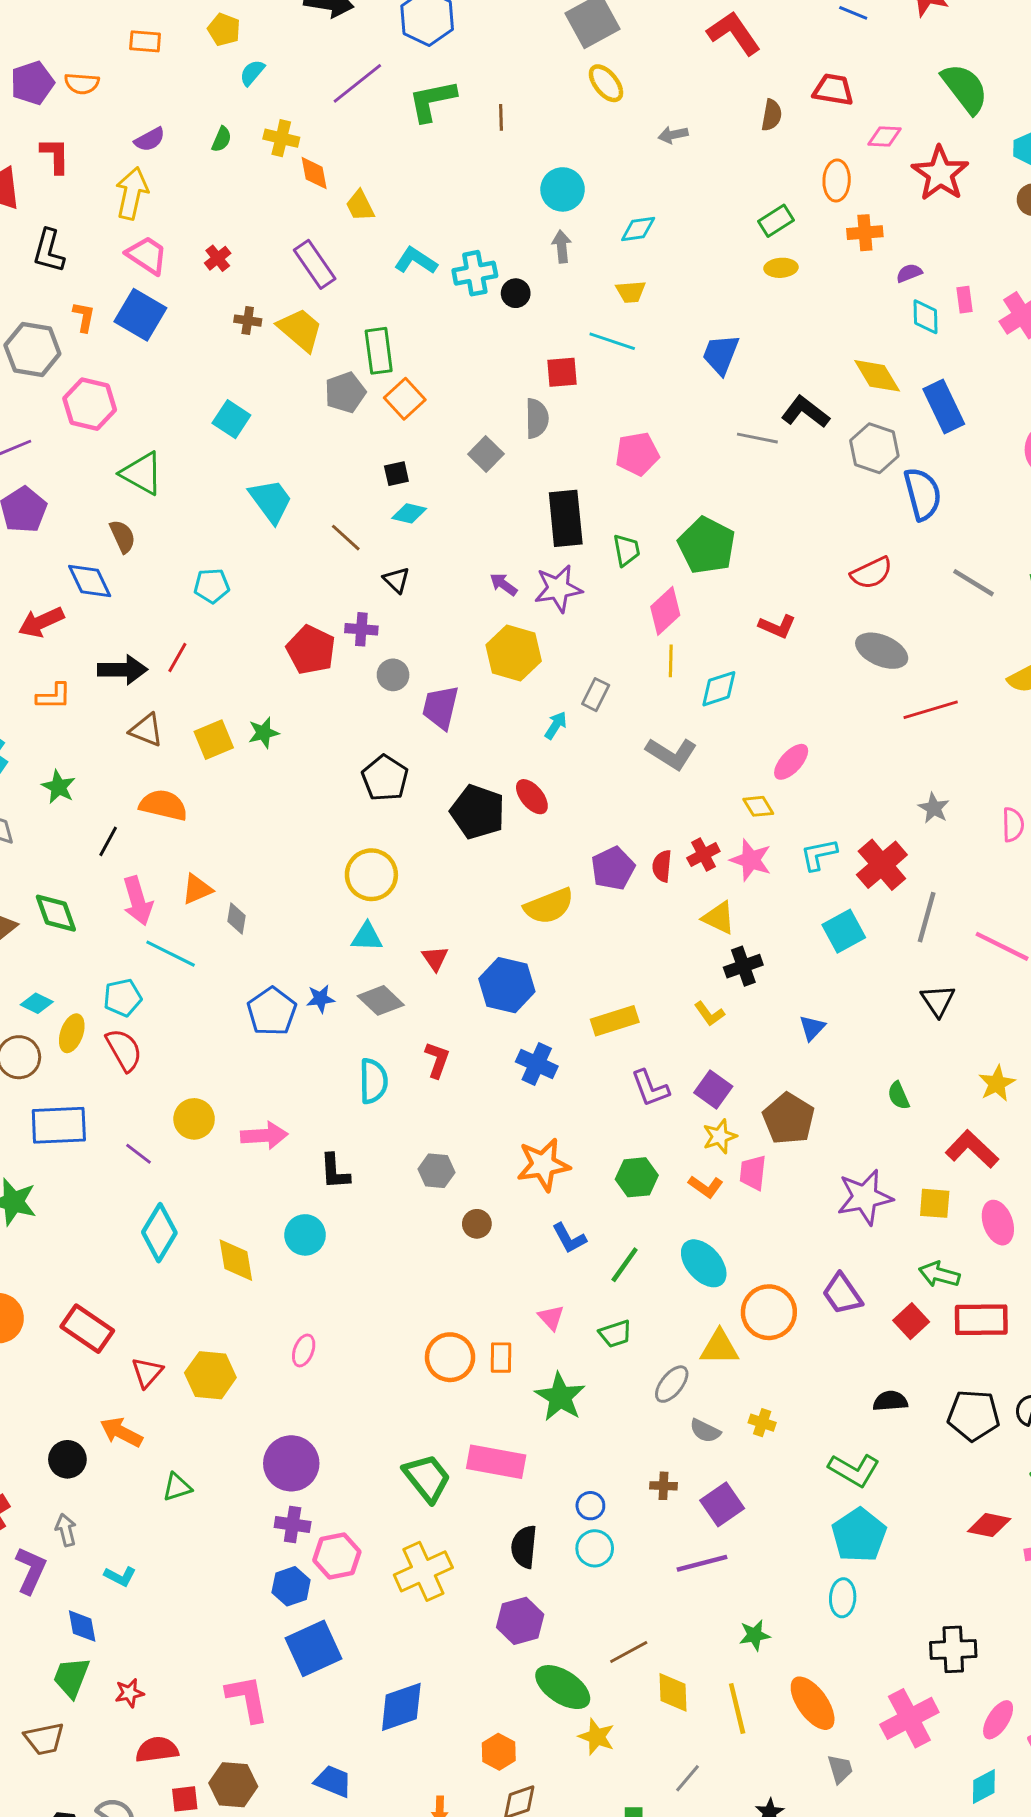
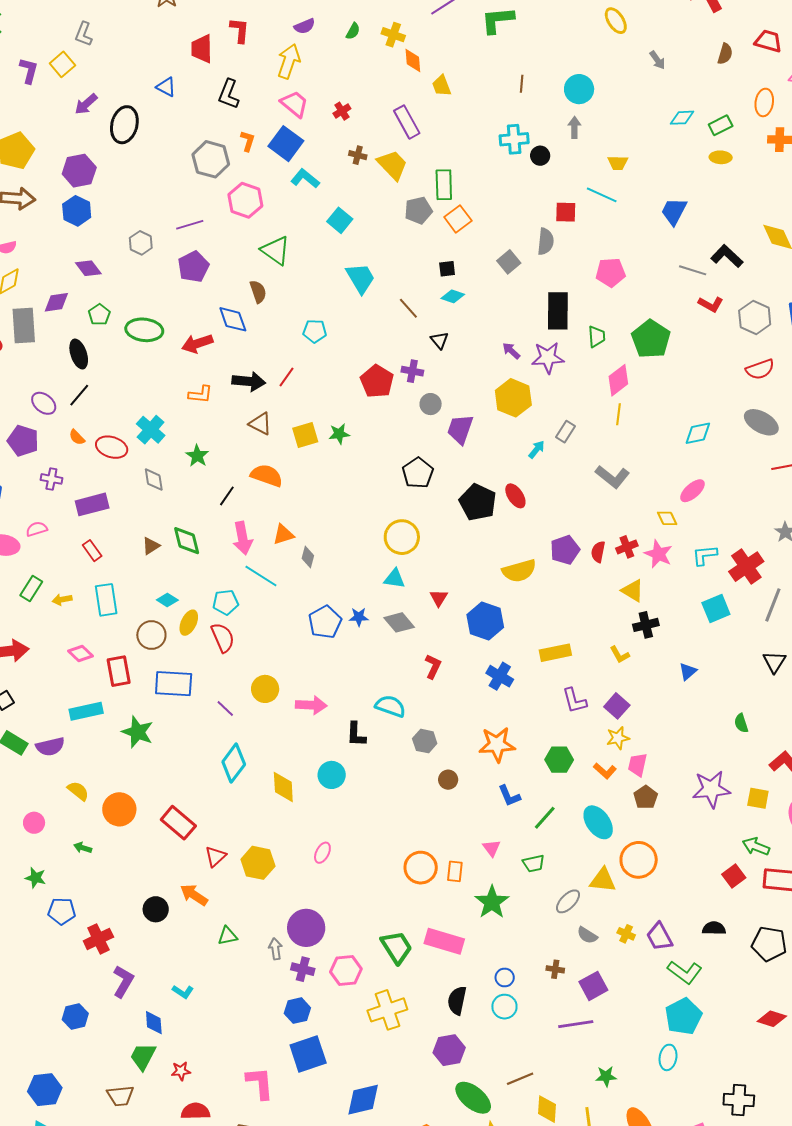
brown line: (501, 117) -> (522, 84), moved
gray arrow: (673, 135) -> (657, 60), turned -120
cyan diamond: (638, 229) -> (682, 118), moved
cyan L-shape: (416, 261) -> (305, 178), moved
gray hexagon: (874, 448) -> (755, 317), moved
red L-shape: (777, 626) -> (711, 304), moved
cyan diamond: (719, 689) -> (698, 433), moved
cyan semicircle: (373, 1081) -> (390, 706), moved, turned -76
brown pentagon: (789, 1119) -> (646, 797), moved, size x0.7
purple trapezoid: (842, 1294) -> (659, 937), moved
gray arrow: (66, 1530) -> (275, 949), moved
pink hexagon: (337, 1556) -> (346, 970), moved

